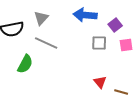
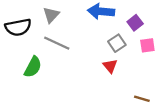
gray square: (99, 43) -> (117, 43), turned -35
red triangle: (100, 82) -> (110, 66), moved

